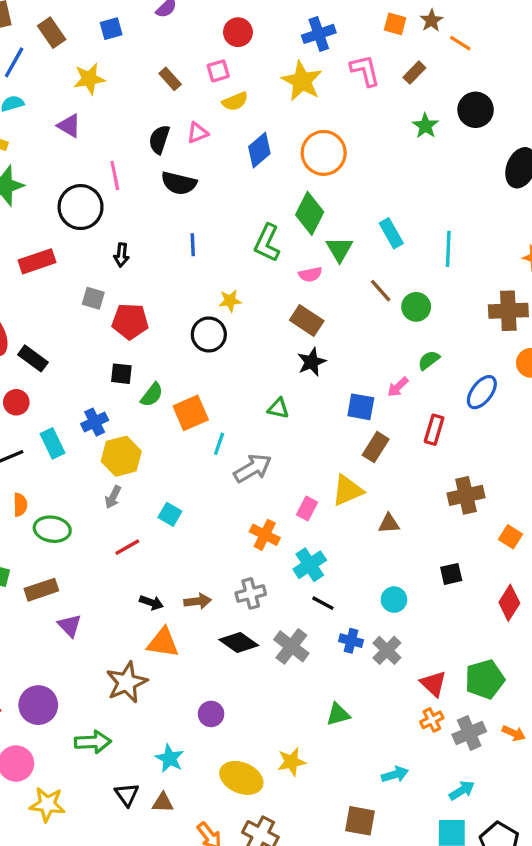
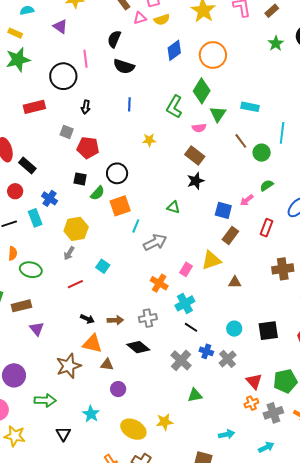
pink triangle: (197, 133) -> (140, 18), moved
cyan rectangle: (391, 233) -> (250, 107), turned -54
cyan line: (448, 249) -> (282, 133), moved
black circle: (209, 334) -> (117, 173), moved
blue cross: (95, 422) -> (50, 198), moved, turned -35
black square: (451, 574) -> (268, 331), moved, size x1.5
gray cross: (291, 646) -> (181, 360), moved
brown triangle: (163, 803) -> (107, 365), moved

